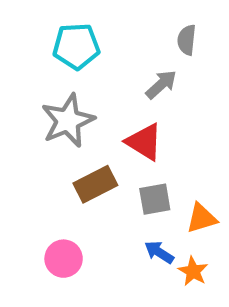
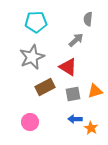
orange triangle: (202, 218) -> (95, 91), moved
blue arrow: (159, 252) -> (75, 119), turned -32

